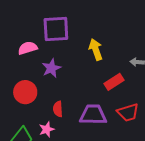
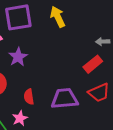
yellow arrow: (96, 50) -> (58, 17), moved
red rectangle: (114, 82) -> (93, 64), moved

